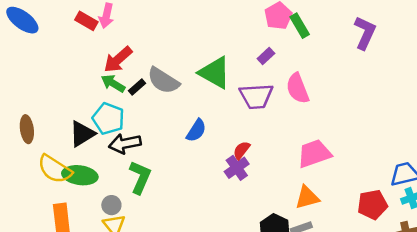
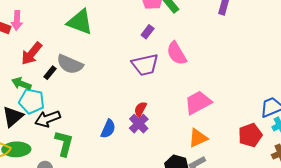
green triangle: (215, 73) -> (80, 22), moved
green arrow: (113, 83) -> (21, 84), moved
blue semicircle: (196, 130) -> (108, 129), moved

